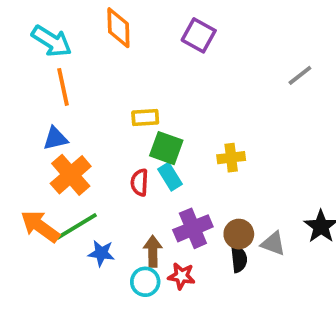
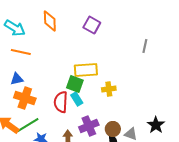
gray line: (300, 75) -> (145, 46), turned -40
orange line: (63, 87) -> (21, 52), turned -66
yellow rectangle: (145, 118) -> (86, 70), moved, size x1.6
orange cross: (71, 175) -> (25, 98), turned -30
red semicircle: (139, 182) -> (61, 102), size x1.5

